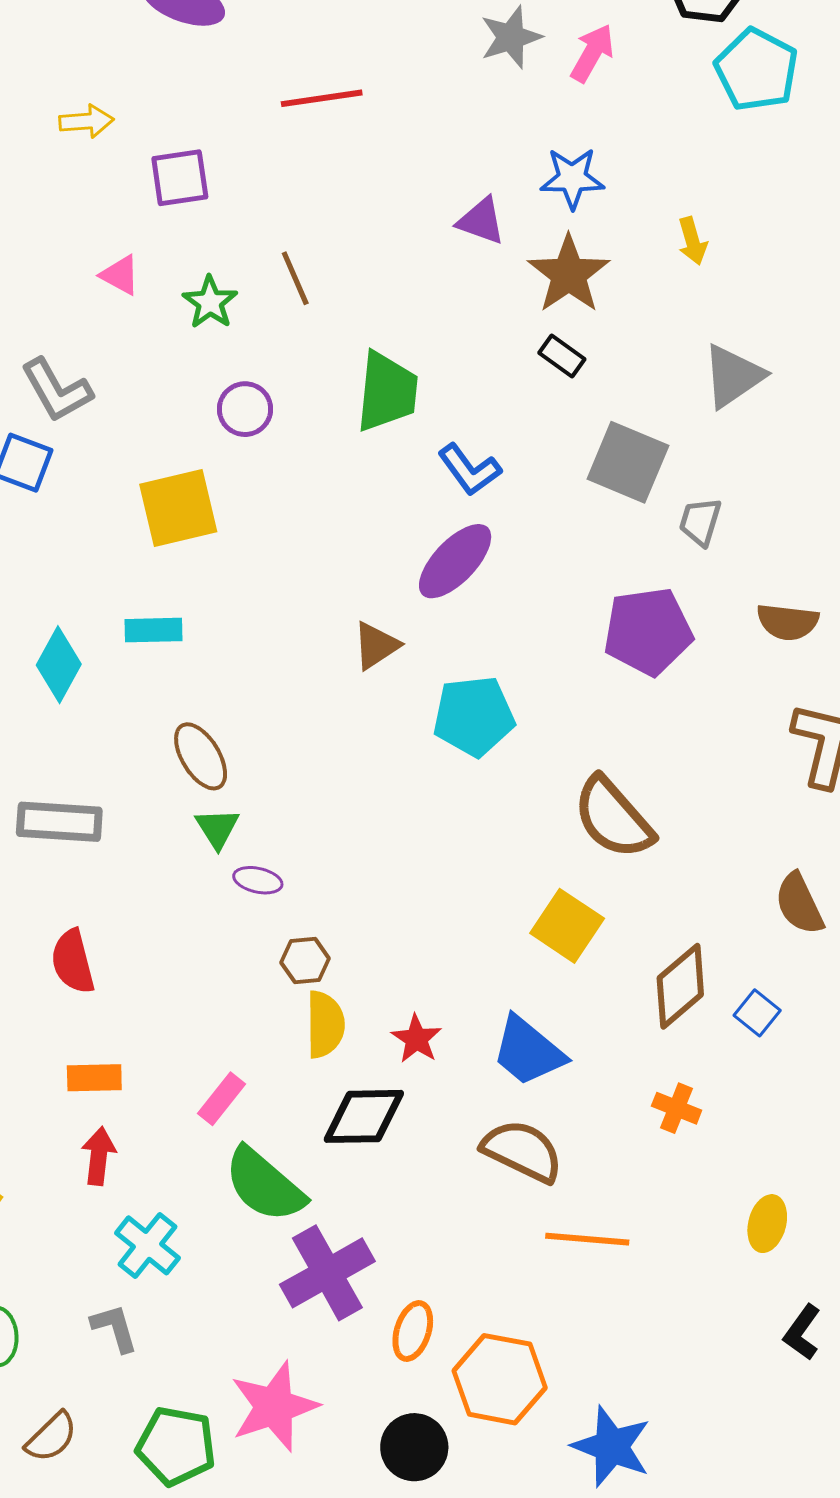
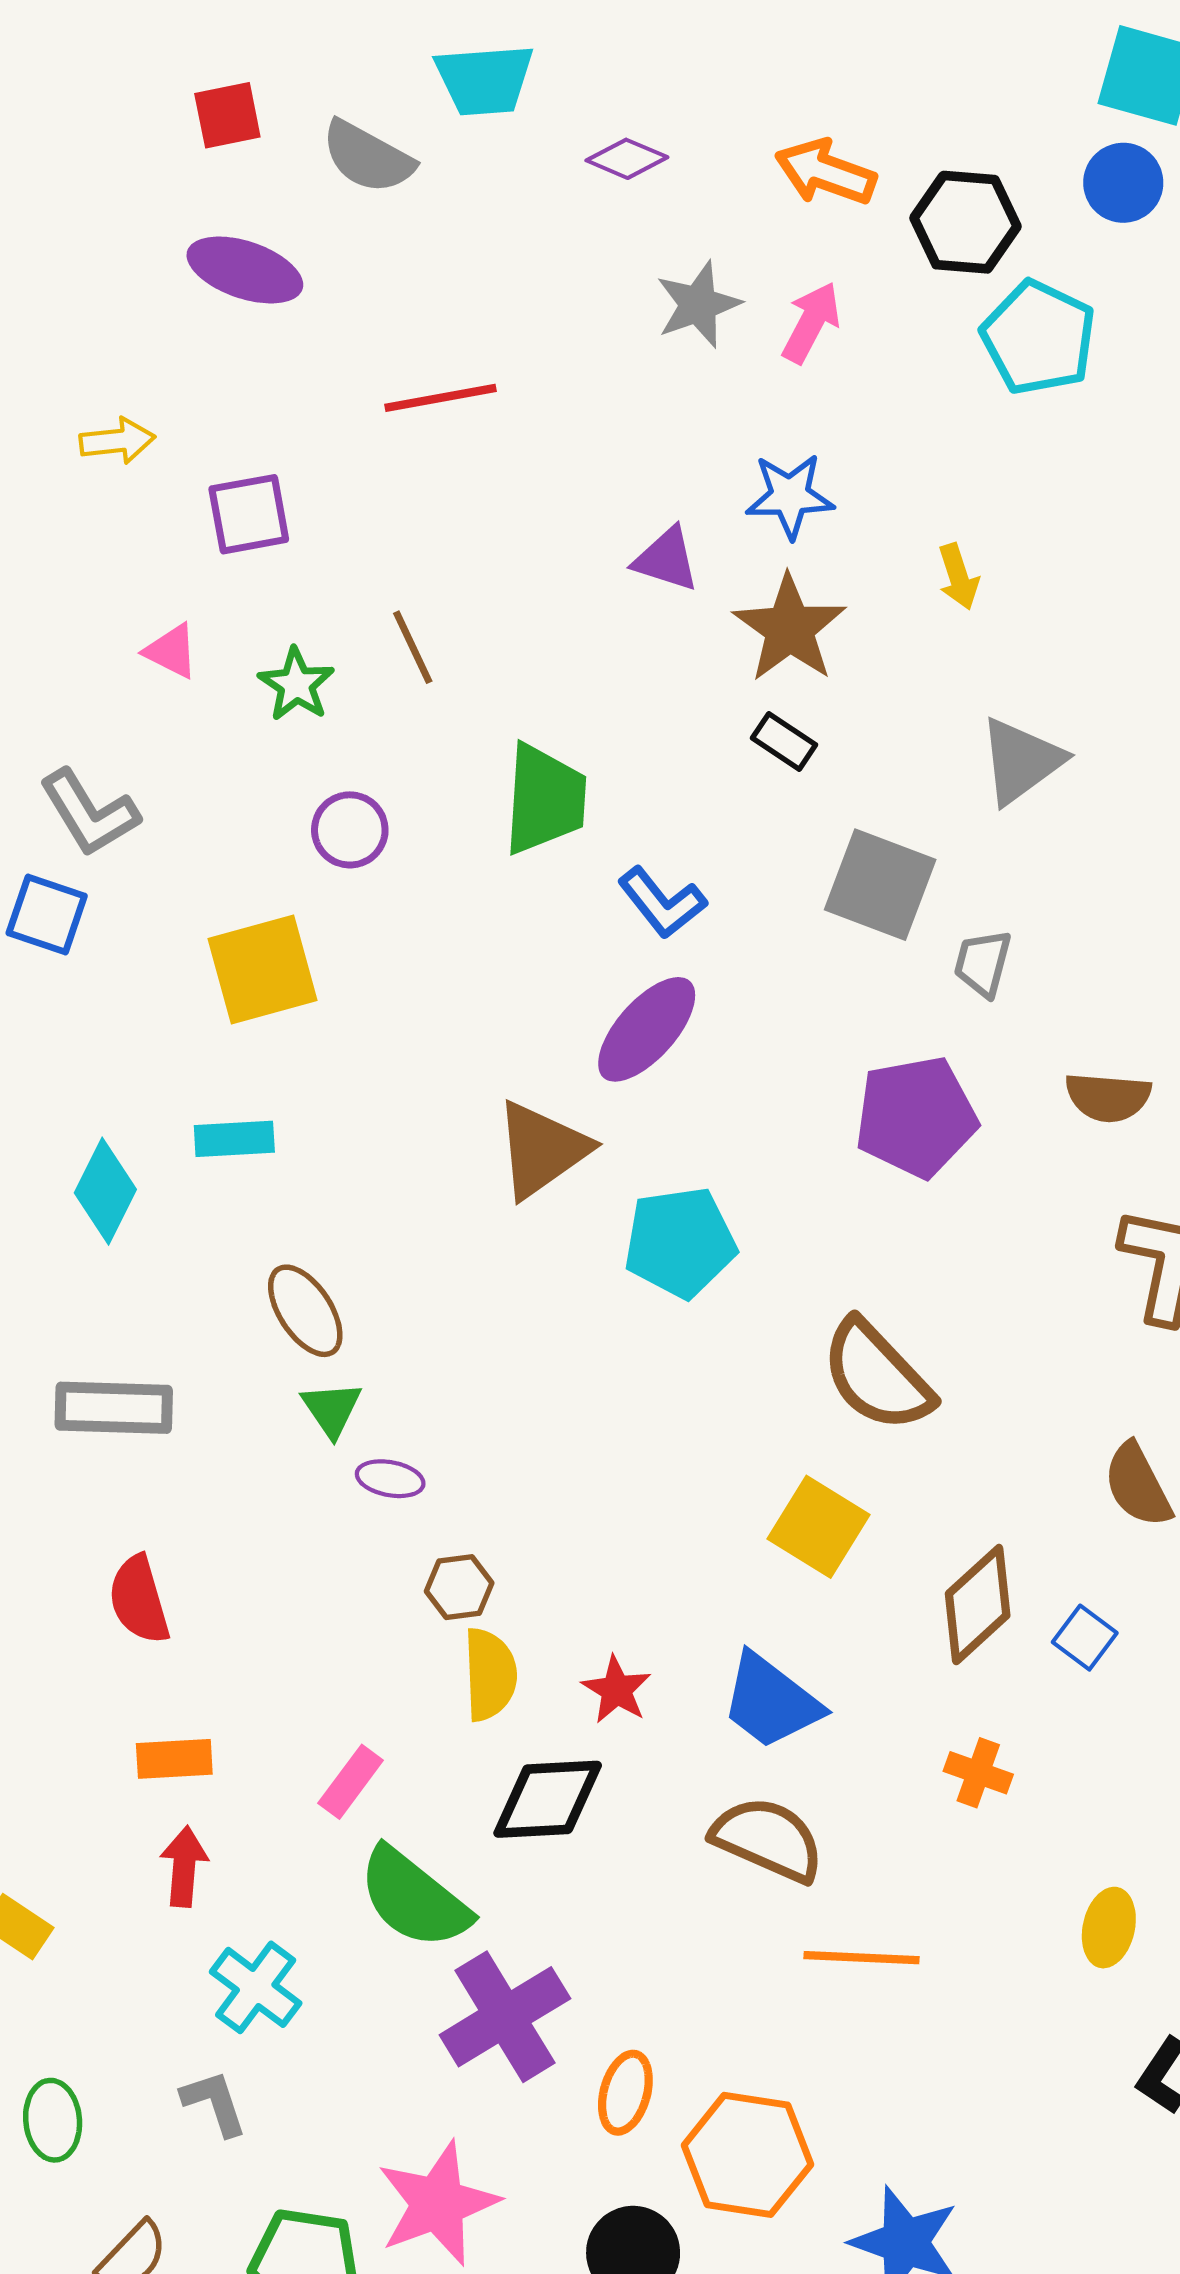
brown triangle: (376, 646) -> (542, 1150), size x1.5

